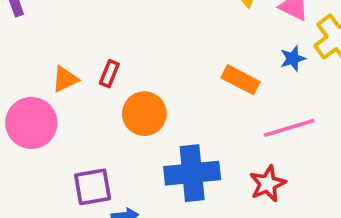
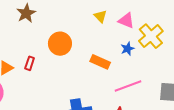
orange circle: (144, 114) -> (60, 44), moved

